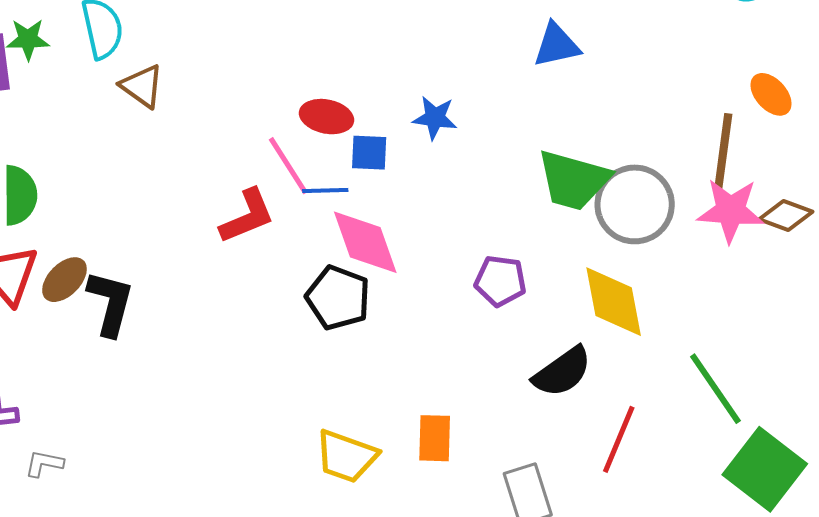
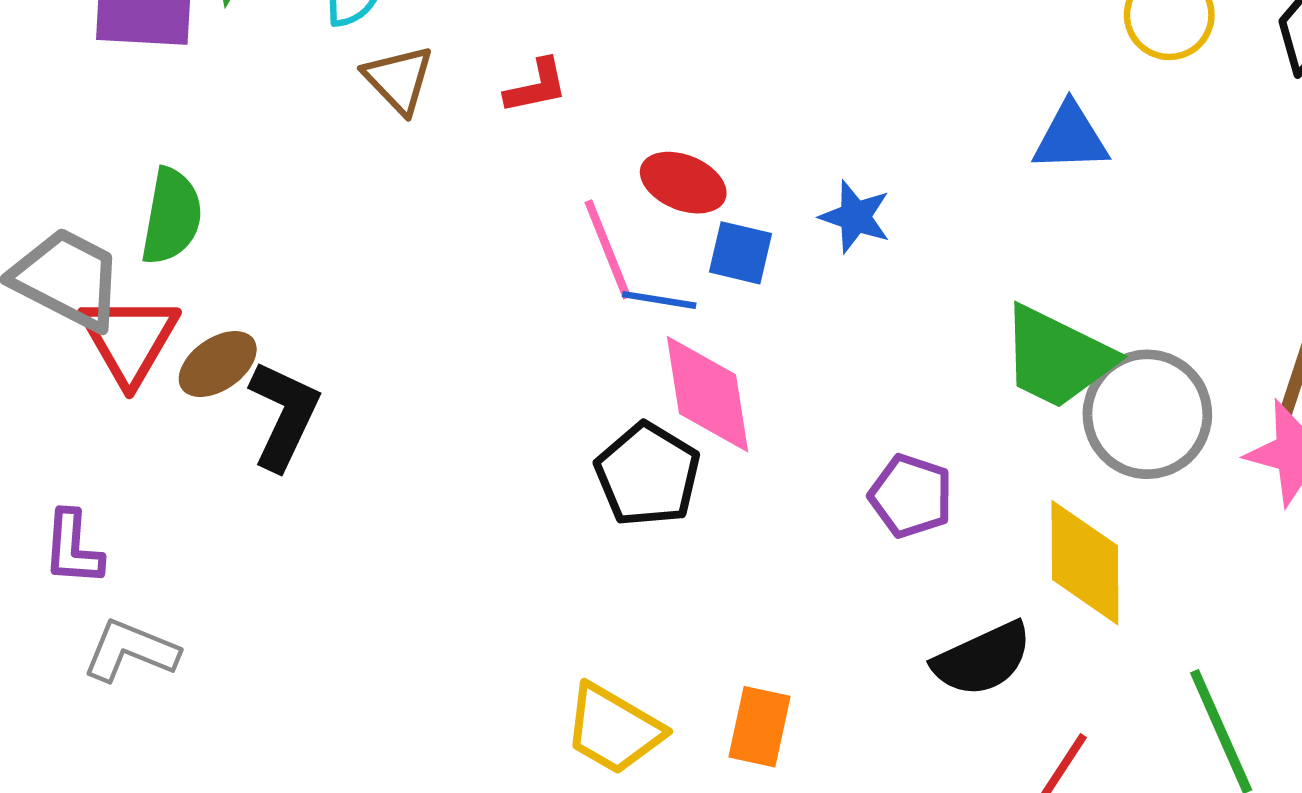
red L-shape: (247, 216) -> (536, 86), moved, size x0.7
gray L-shape: (44, 464) -> (131, 651), size x1.5

